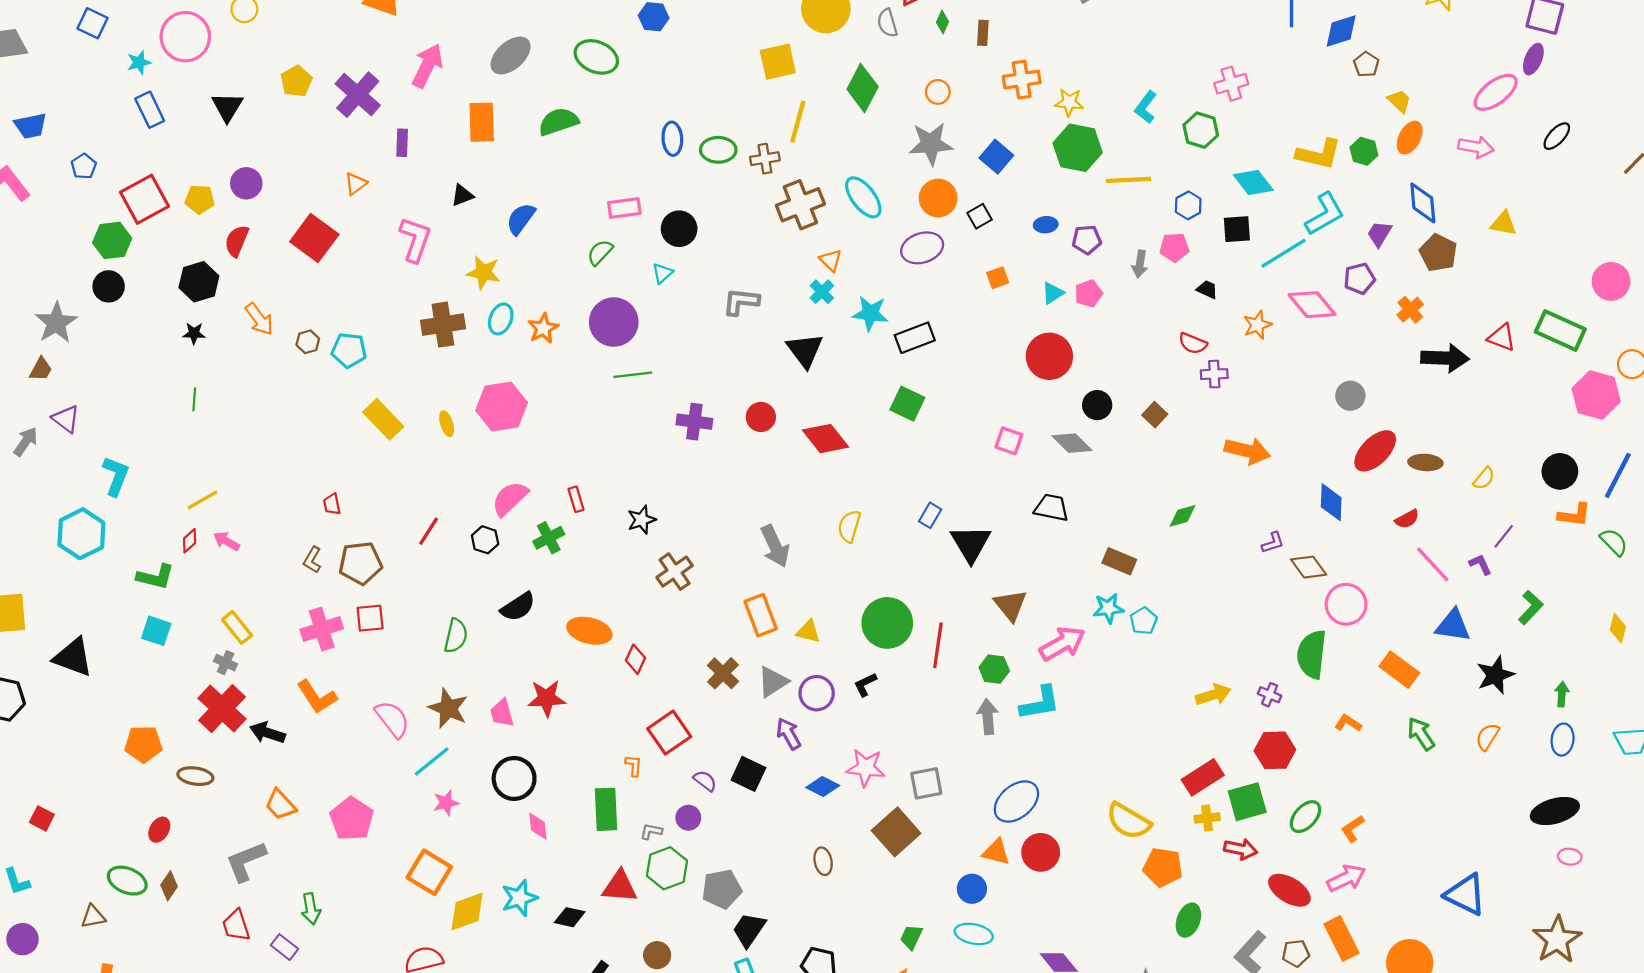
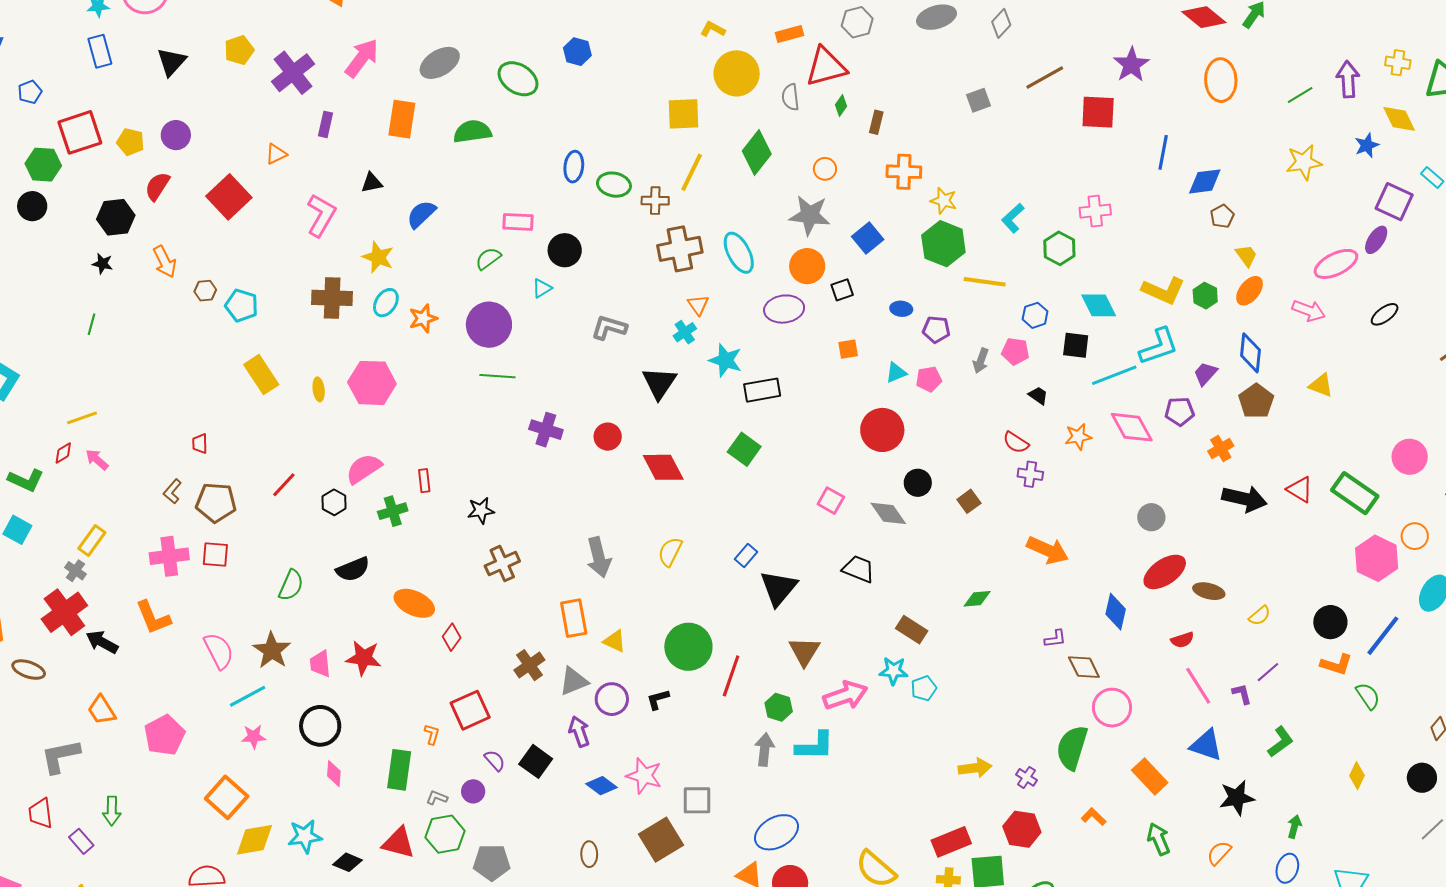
yellow rectangle: (237, 627) -> (92, 540), turned 64

